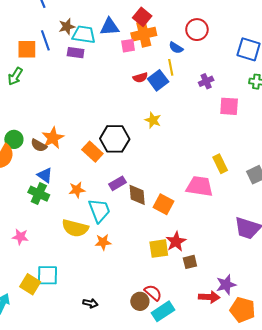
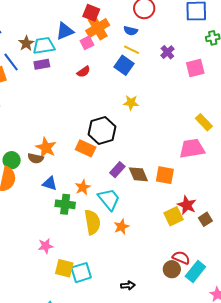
yellow line: (171, 67) -> (132, 50), turned -35
red semicircle: (140, 78) -> (83, 72), moved
green cross: (39, 194) -> (65, 204), moved
yellow semicircle: (75, 228) -> (92, 222), turned -95
yellow square: (30, 284) -> (64, 268), moved

